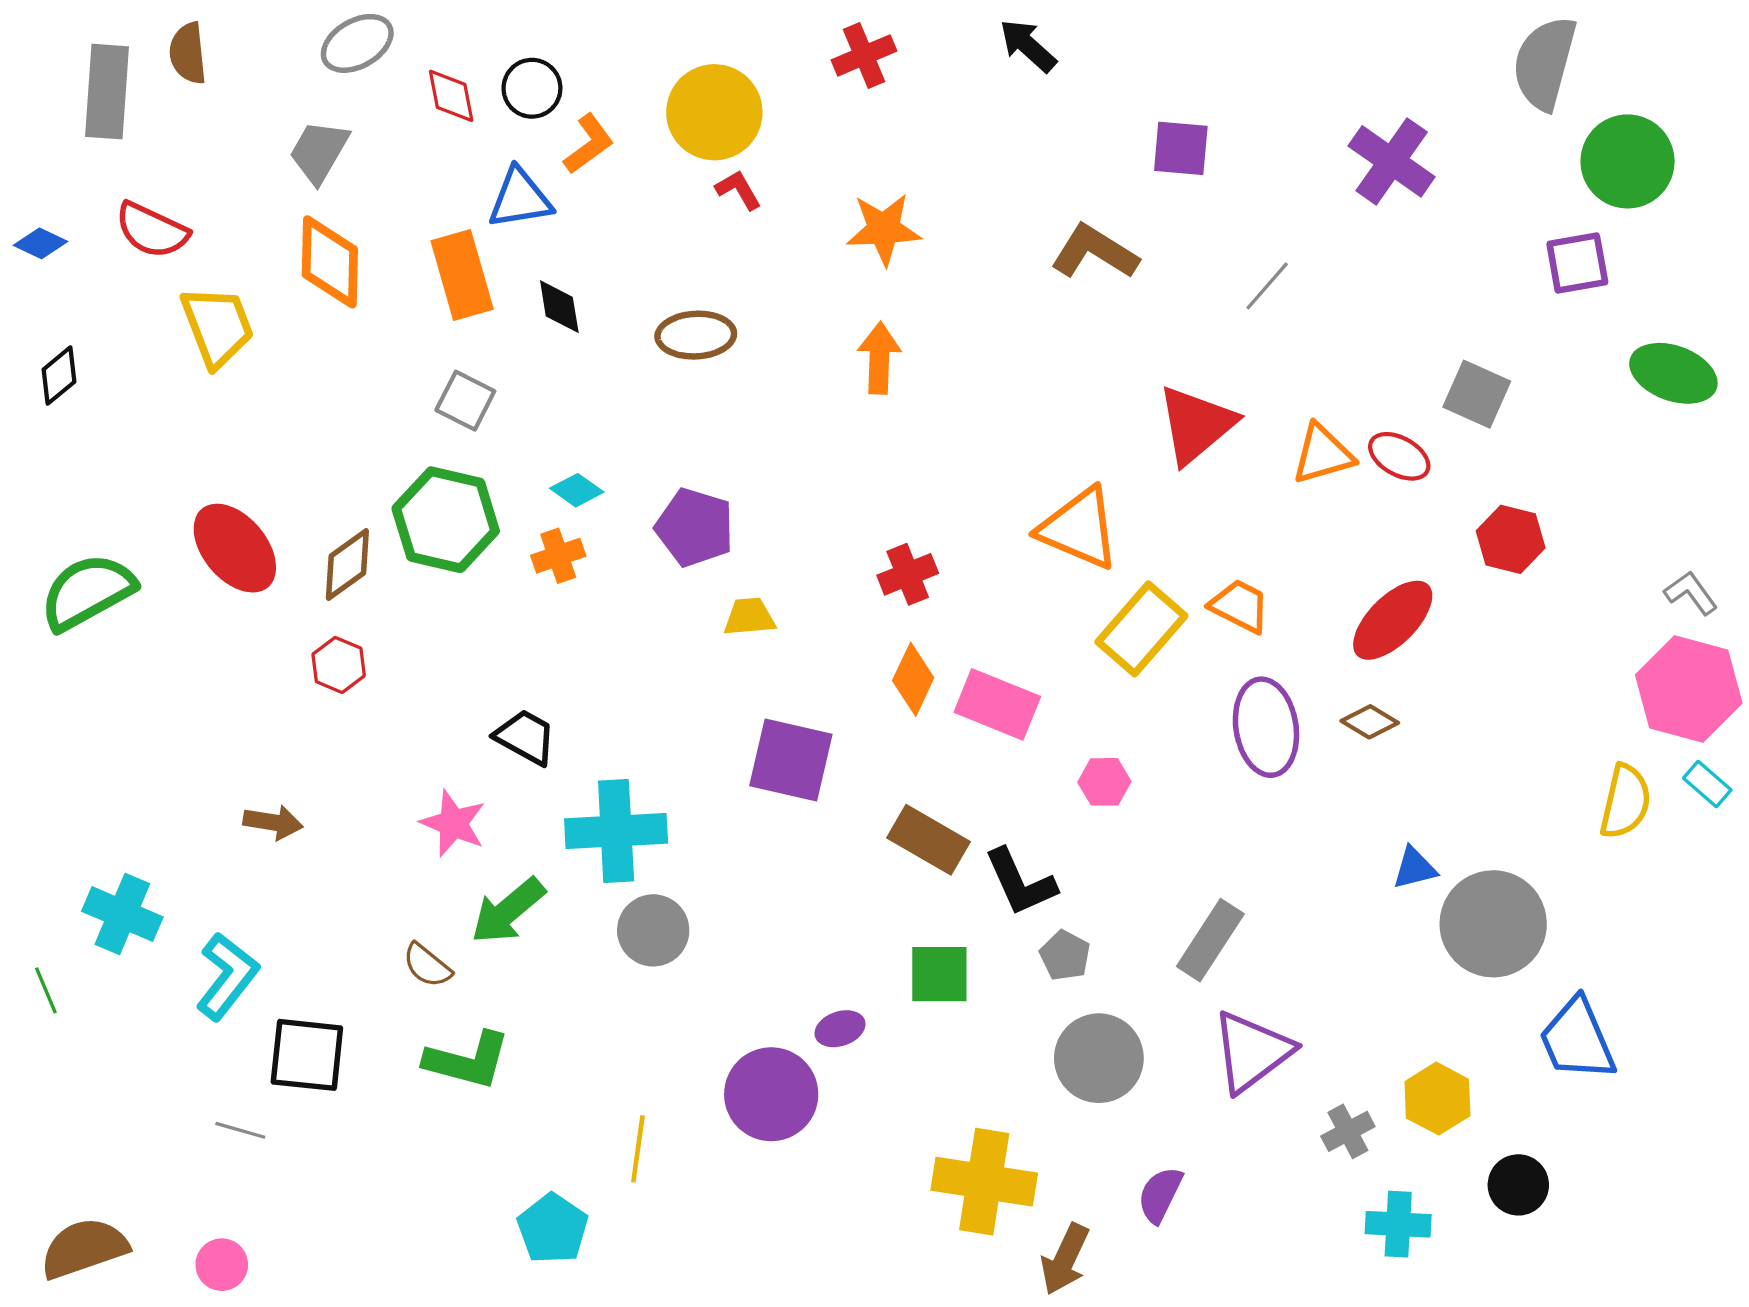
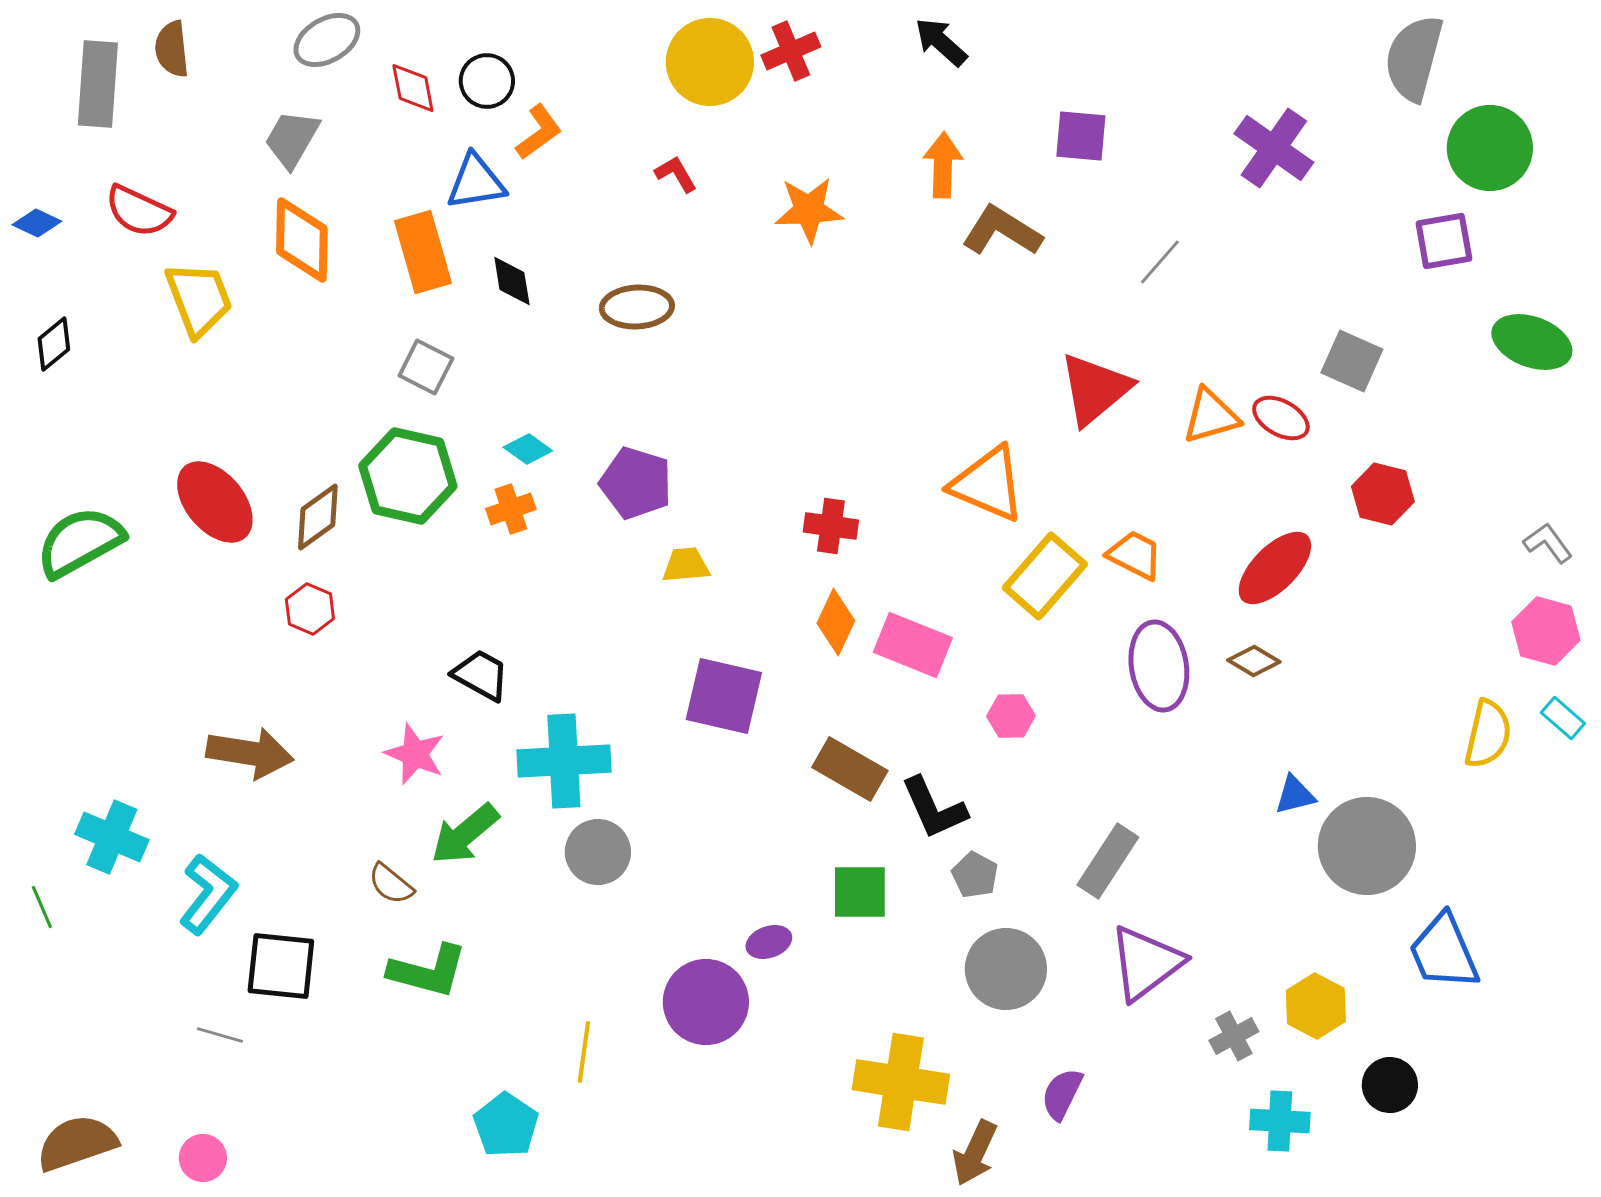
yellow circle: (714, 112) -> (710, 62), moved
orange arrow: (879, 358) -> (943, 165), moved
red cross: (908, 574) -> (831, 526), turned 30
pink hexagon: (1689, 689) -> (1546, 631), size x0.7
brown arrow: (273, 822) -> (250, 753), size x1.6

